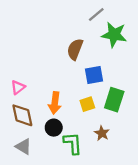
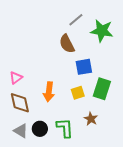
gray line: (96, 15) -> (76, 20), moved
brown semicircle: (75, 49) -> (67, 44), turned -48
black circle: (54, 128) -> (40, 129), moved

